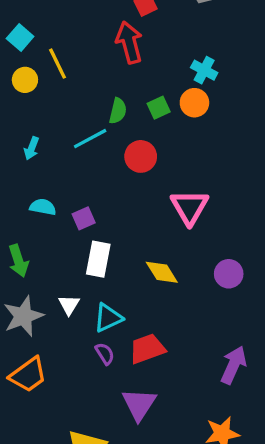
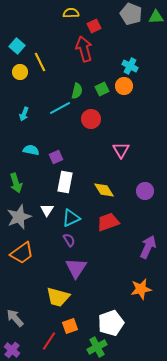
pink triangle: (190, 207) -> (121, 150), size x0.7
red trapezoid: (147, 349) -> (108, 222), moved
purple triangle: (139, 404) -> (76, 268), moved

